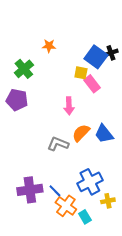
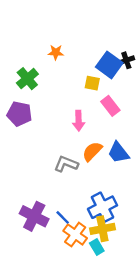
pink rectangle: (92, 84) -> (110, 106), moved
purple cross: (30, 190) -> (34, 216), turned 35
yellow cross: (108, 201) -> (102, 229), moved, size x1.5

